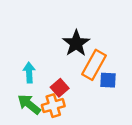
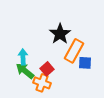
green arrow: (29, 104) -> (25, 71), moved
orange cross: (53, 106) -> (42, 83), turned 36

